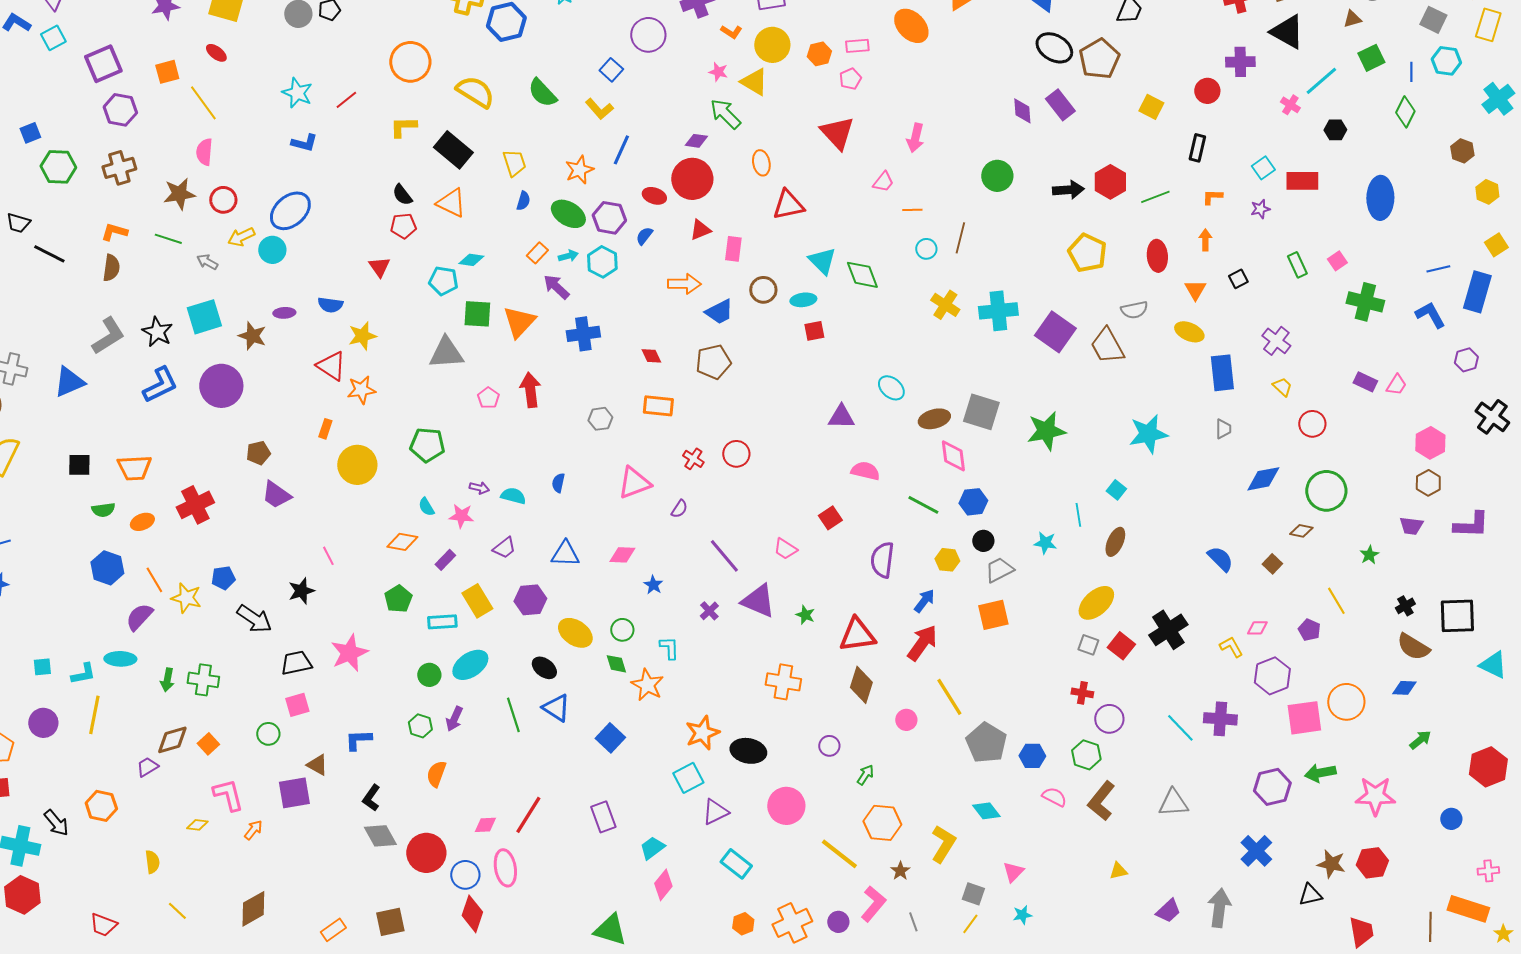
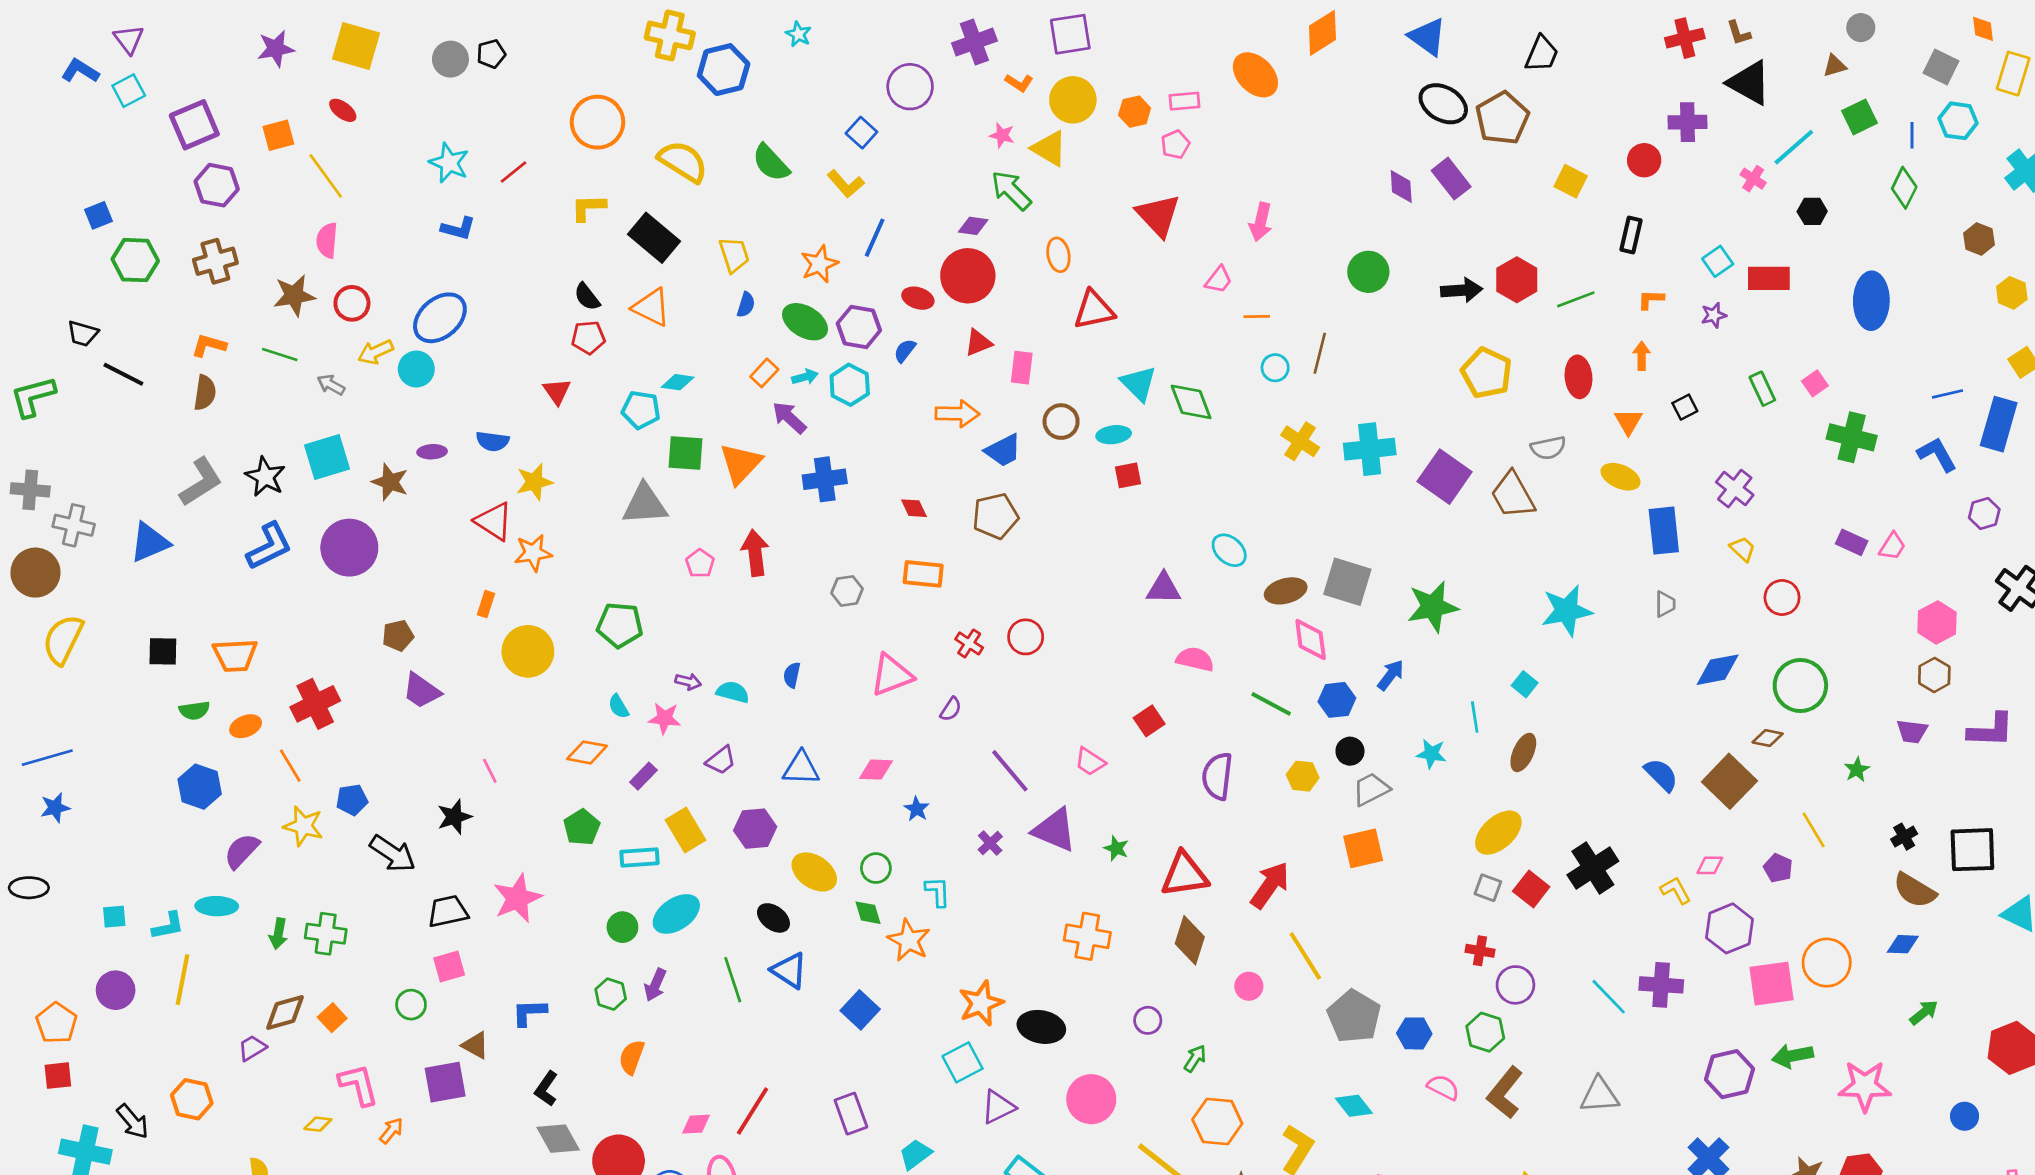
brown square: (1272, 564) -> (1729, 781), size x2.0
orange line: (154, 580) -> (290, 766), moved
blue arrow: (924, 601) -> (1391, 675), moved

